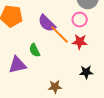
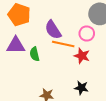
orange line: (60, 35) -> (63, 44), turned -45
purple triangle: (17, 65) -> (16, 45), moved

